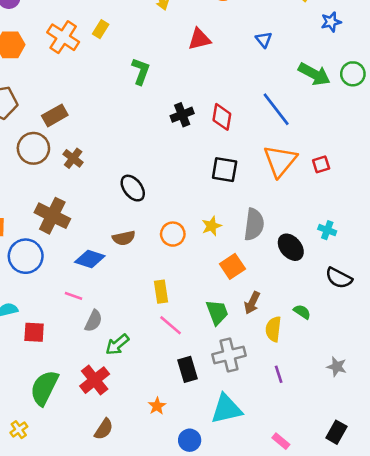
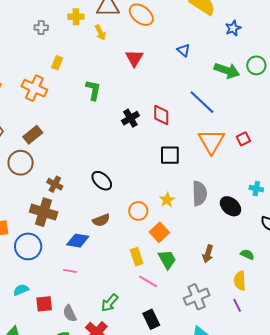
orange cross: (63, 37) -> (34, 88), moved
red triangle: (199, 39) -> (134, 58), turned -36
brown cross: (73, 158) -> (55, 184), moved
orange square: (232, 266) -> (159, 232), moved
green trapezoid: (217, 312) -> (167, 259), moved
gray semicircle: (93, 321) -> (70, 313), moved, turned 138
yellow semicircle: (273, 329) -> (240, 281), moved
black rectangle: (187, 369) -> (151, 319), moved

